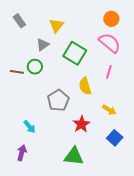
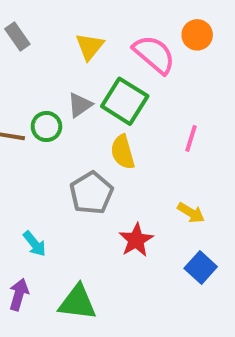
pink semicircle: (110, 43) -> (154, 54), moved
gray triangle: (43, 45) -> (80, 105), moved
yellow semicircle: (85, 86) -> (123, 152), moved
green triangle: (74, 156) -> (77, 302), moved

